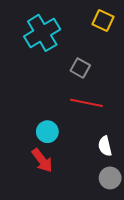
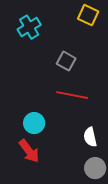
cyan cross: (42, 33) -> (29, 27), size x0.7

